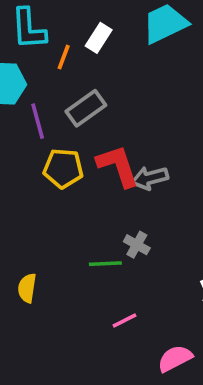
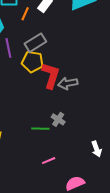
red L-shape: (118, 166) -> (51, 75), turned 32
yellow pentagon: (63, 168) -> (33, 62), moved

